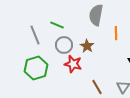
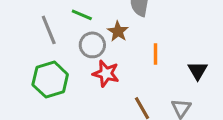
orange line: (116, 33) -> (156, 54), moved
brown star: (87, 46) -> (118, 31), moved

